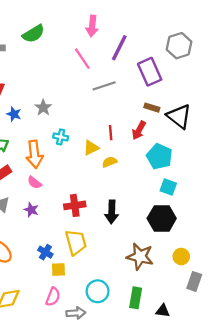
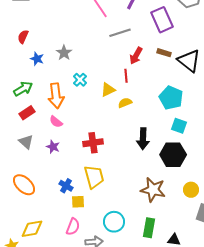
red arrow: (139, 130) -> (136, 56), moved
cyan cross: (61, 137) -> (80, 80), turned 32
black arrow: (112, 212) -> (143, 139), moved

